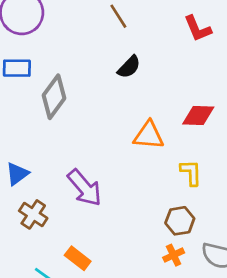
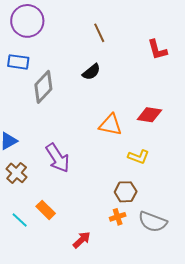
black semicircle: (129, 67) -> (91, 72), moved
yellow L-shape: (191, 173) -> (139, 157), turned 105

